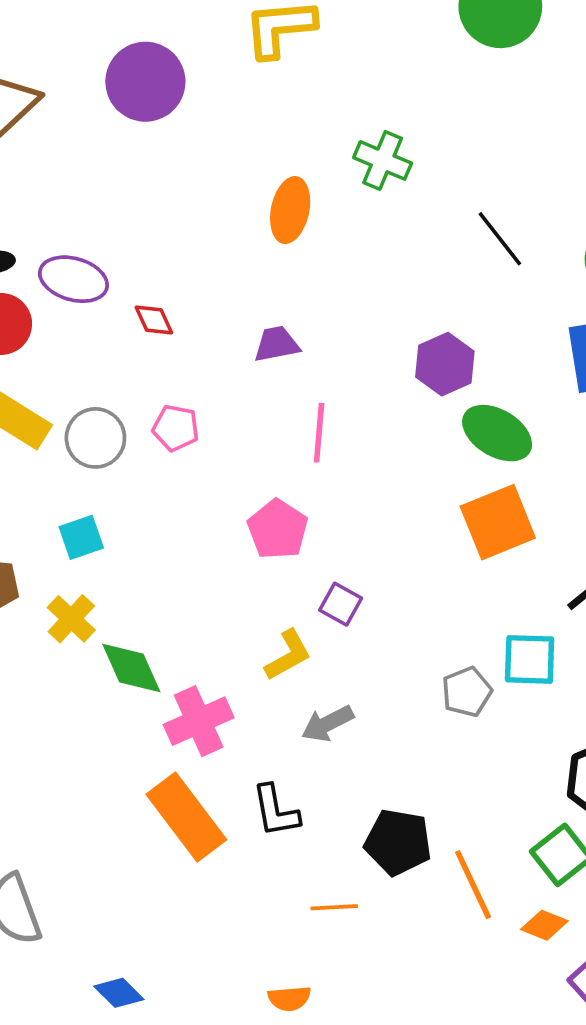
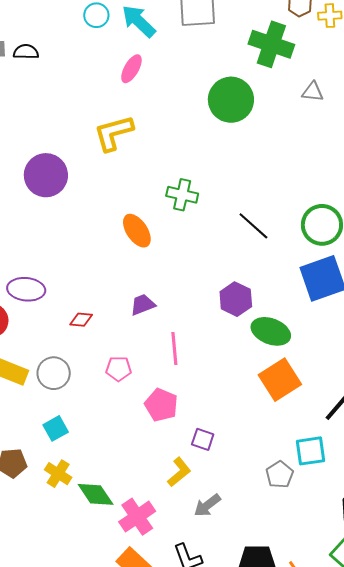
orange ellipse: (290, 210) -> (137, 231), turned -36
red diamond: (154, 320) -> (81, 320), moved, turned -50
pink pentagon: (176, 428) -> (119, 369), moved

